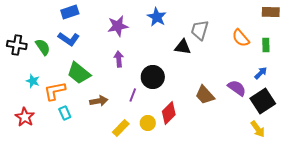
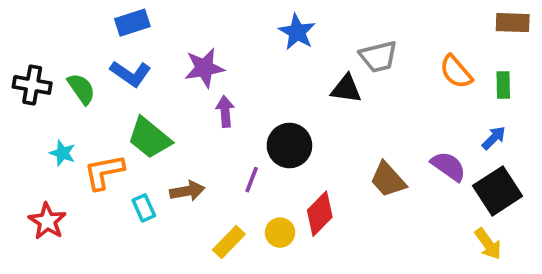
purple star: (118, 26) -> (204, 68), moved
gray trapezoid: (200, 30) -> (378, 57), turned -120
cyan rectangle: (65, 113) -> (144, 208), moved

